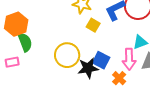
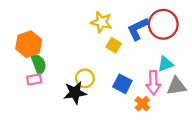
yellow circle: (67, 55) -> (85, 78), size x0.7
pink rectangle: (12, 62) -> (34, 79), moved
black star: (88, 68) -> (75, 93), moved

